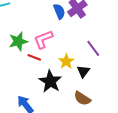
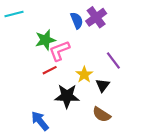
green star: (18, 41) -> (45, 40), moved
red line: (34, 57) -> (50, 70), turned -48
black star: (50, 81) -> (67, 96), turned -30

